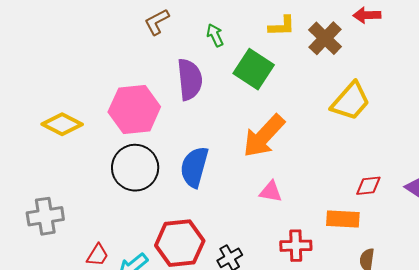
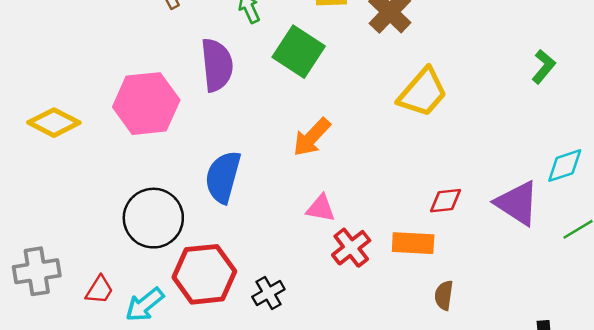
orange arrow: (264, 136) -> (312, 137), size x0.7
black circle: (135, 168) -> (153, 218), moved
gray cross: (45, 216) -> (37, 271), moved
red cross: (296, 246) -> (351, 248), moved, turned -36

